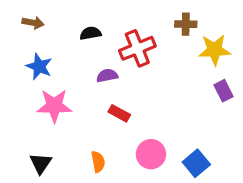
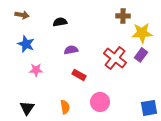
red cross: (137, 48) -> (115, 58), moved, turned -30
purple rectangle: (224, 91) -> (141, 55), moved, turned 64
pink star: (54, 106) -> (36, 70), size x0.6
blue square: (196, 163) -> (149, 108), moved, turned 30

